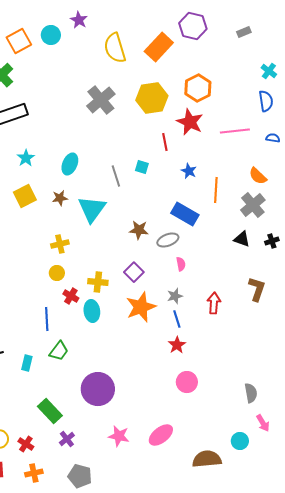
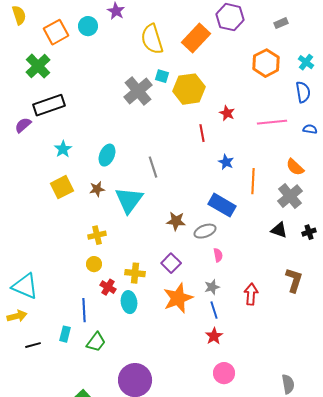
orange hexagon: (198, 88) -> (266, 63), moved
red star: (190, 122) -> (227, 113), size x0.6
cyan square: (142, 167) -> (162, 76), moved
cyan rectangle: (27, 363) -> (65, 334), moved

